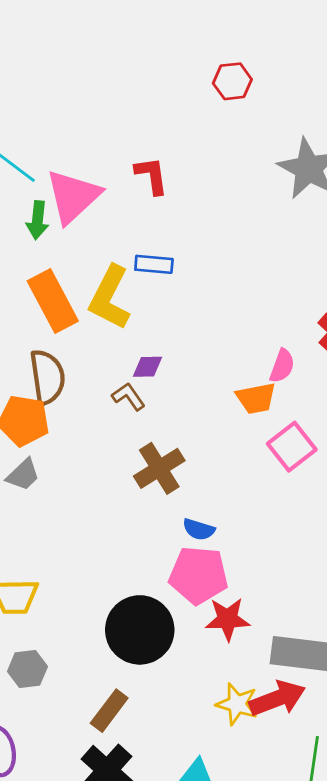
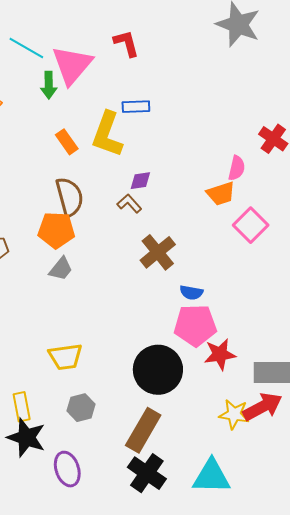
orange rectangle: (53, 301) -> (67, 142), size x0.6
brown rectangle: (109, 711) -> (143, 430), size x1.4

